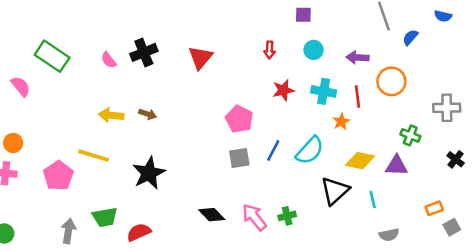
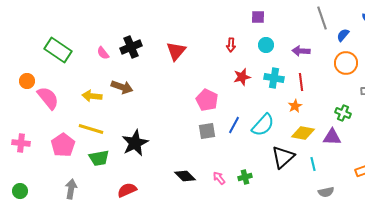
orange circle: (391, 81) -> (346, 63), moved
pink semicircle: (21, 86) -> (48, 98), moved, size x1.4
brown arrow: (148, 114) -> (122, 87), moved, size x1.5
yellow arrow: (111, 115) -> (92, 96), moved
orange star: (341, 122) -> (295, 106), moved
orange circle: (13, 143) -> (27, 81), moved
green trapezoid: (105, 217) -> (99, 158), moved
pink arrow: (254, 217) -> (219, 178), size x0.6

